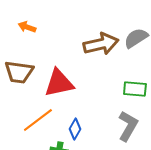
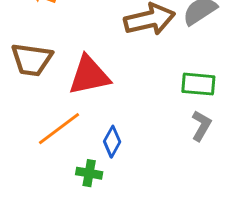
gray L-shape: (128, 126) -> (201, 126), moved, size x0.7

